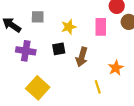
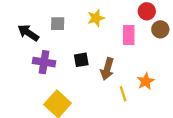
yellow star: (69, 27) -> (96, 18), moved
yellow line: (98, 87) -> (123, 94), moved

